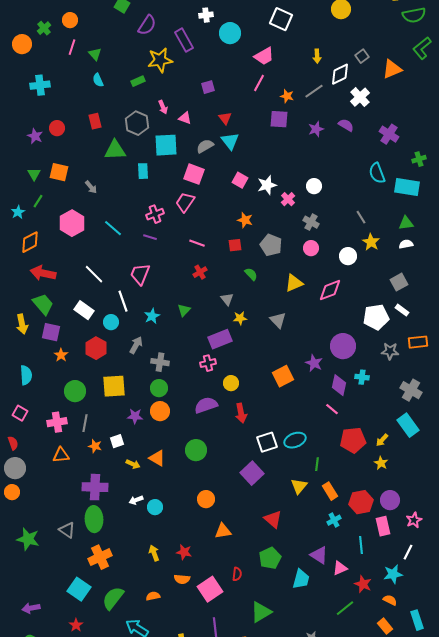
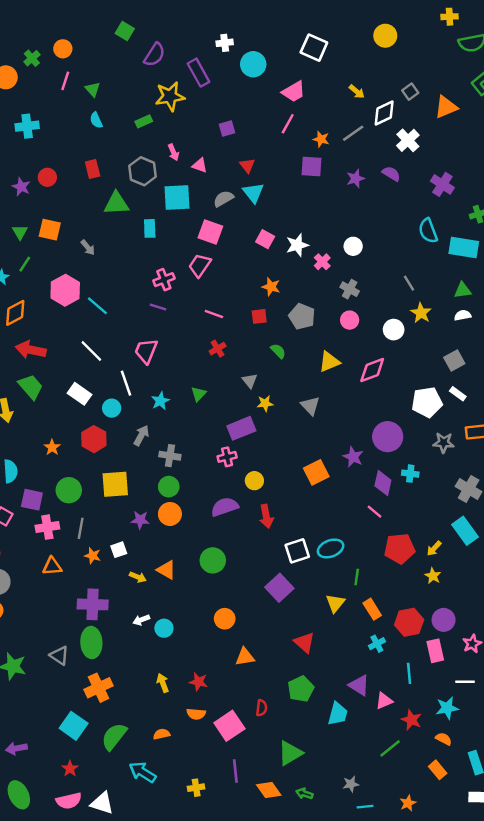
yellow arrow: (317, 56) -> (357, 92), turned -48
cyan line: (113, 228) -> (97, 306), moved
purple square: (51, 332) -> (32, 500), moved
white line: (408, 552) -> (465, 682), turned 63

